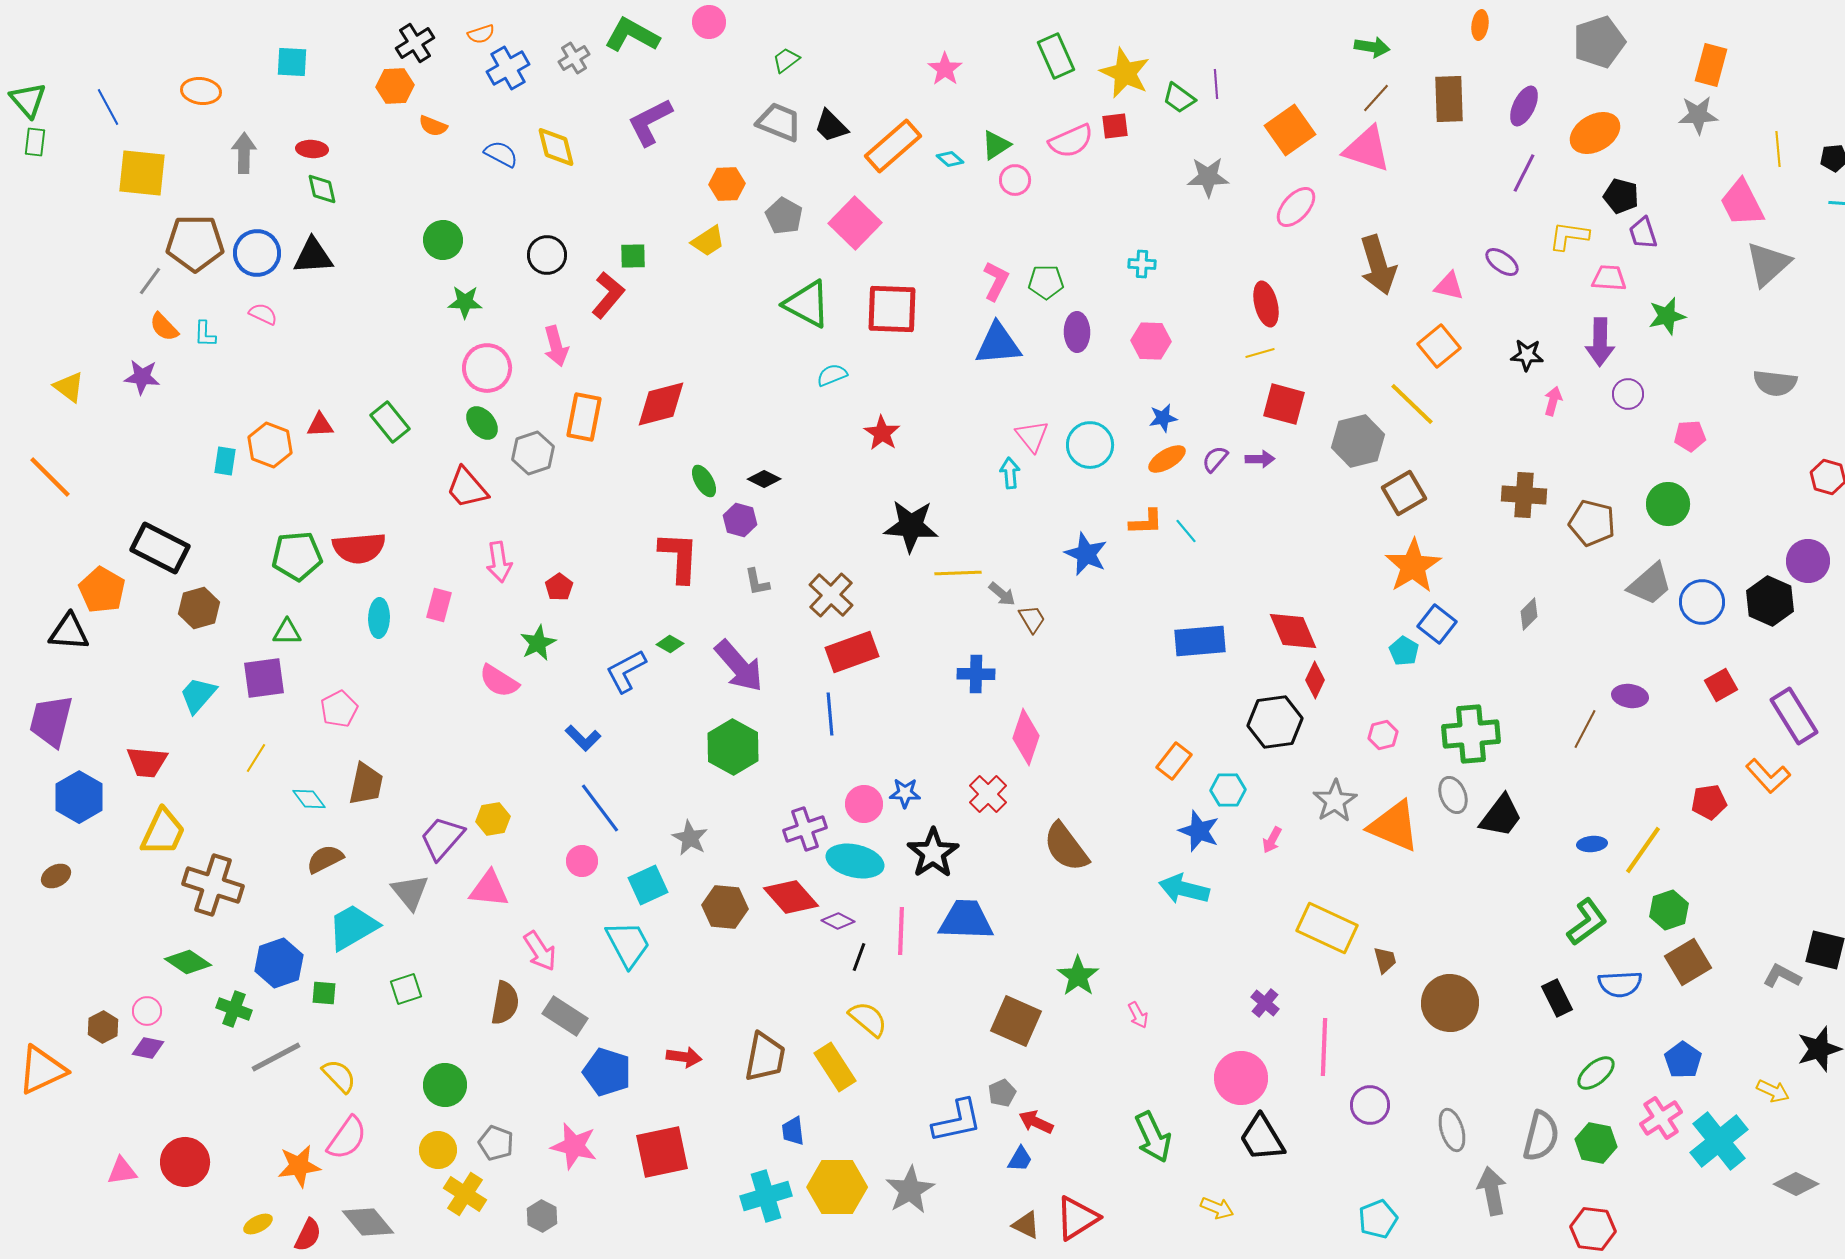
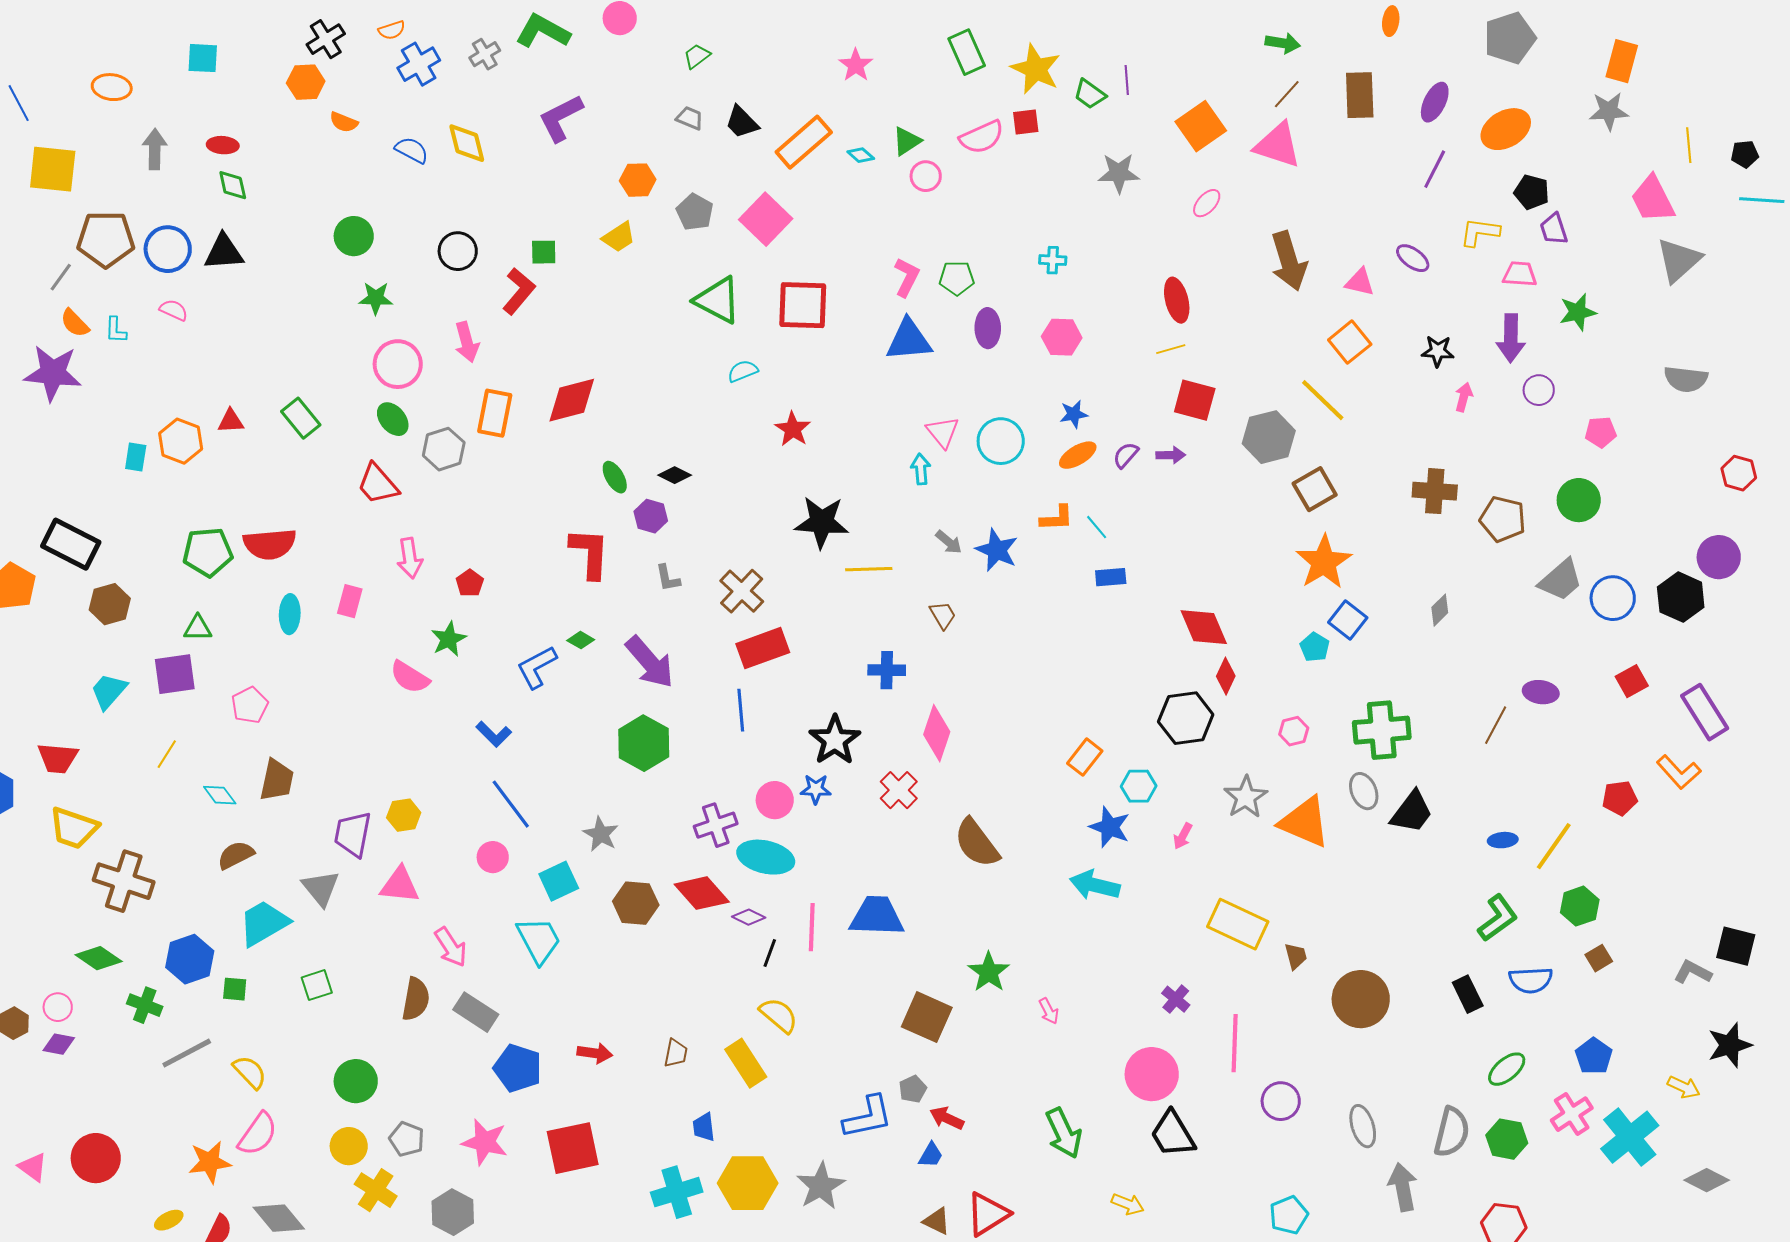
gray trapezoid: (779, 122) -> (690, 118), size x0.6
pink ellipse: (1296, 207) -> (1207, 203), size x0.7
purple star: (142, 377) -> (53, 373), size x1.6
gray arrow: (1002, 594) -> (949, 542), moved
blue rectangle: (1200, 641) -> (1111, 577), moved, size x0.6
yellow trapezoid: (163, 832) -> (74, 828), turned 84
purple trapezoid: (442, 838) -> (353, 834), turned -30
black star: (933, 853) -> (835, 740), moved
brown square: (1688, 962) -> (1599, 958), size x0.6
brown trapezoid: (765, 1057) -> (676, 1053), size x0.6
pink triangle: (122, 1171) -> (33, 1167), turned 44
gray hexagon: (542, 1216) -> (453, 1212), size x1.4

